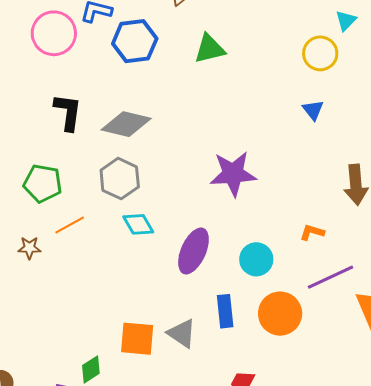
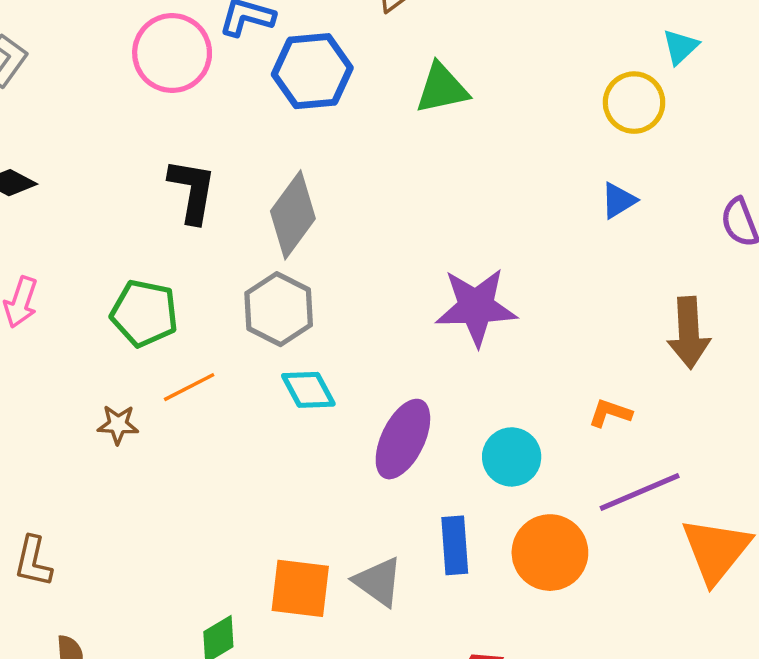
blue triangle: (313, 110) -> (618, 200), turned 35
gray diamond: (126, 124) -> (293, 215), turned -69

